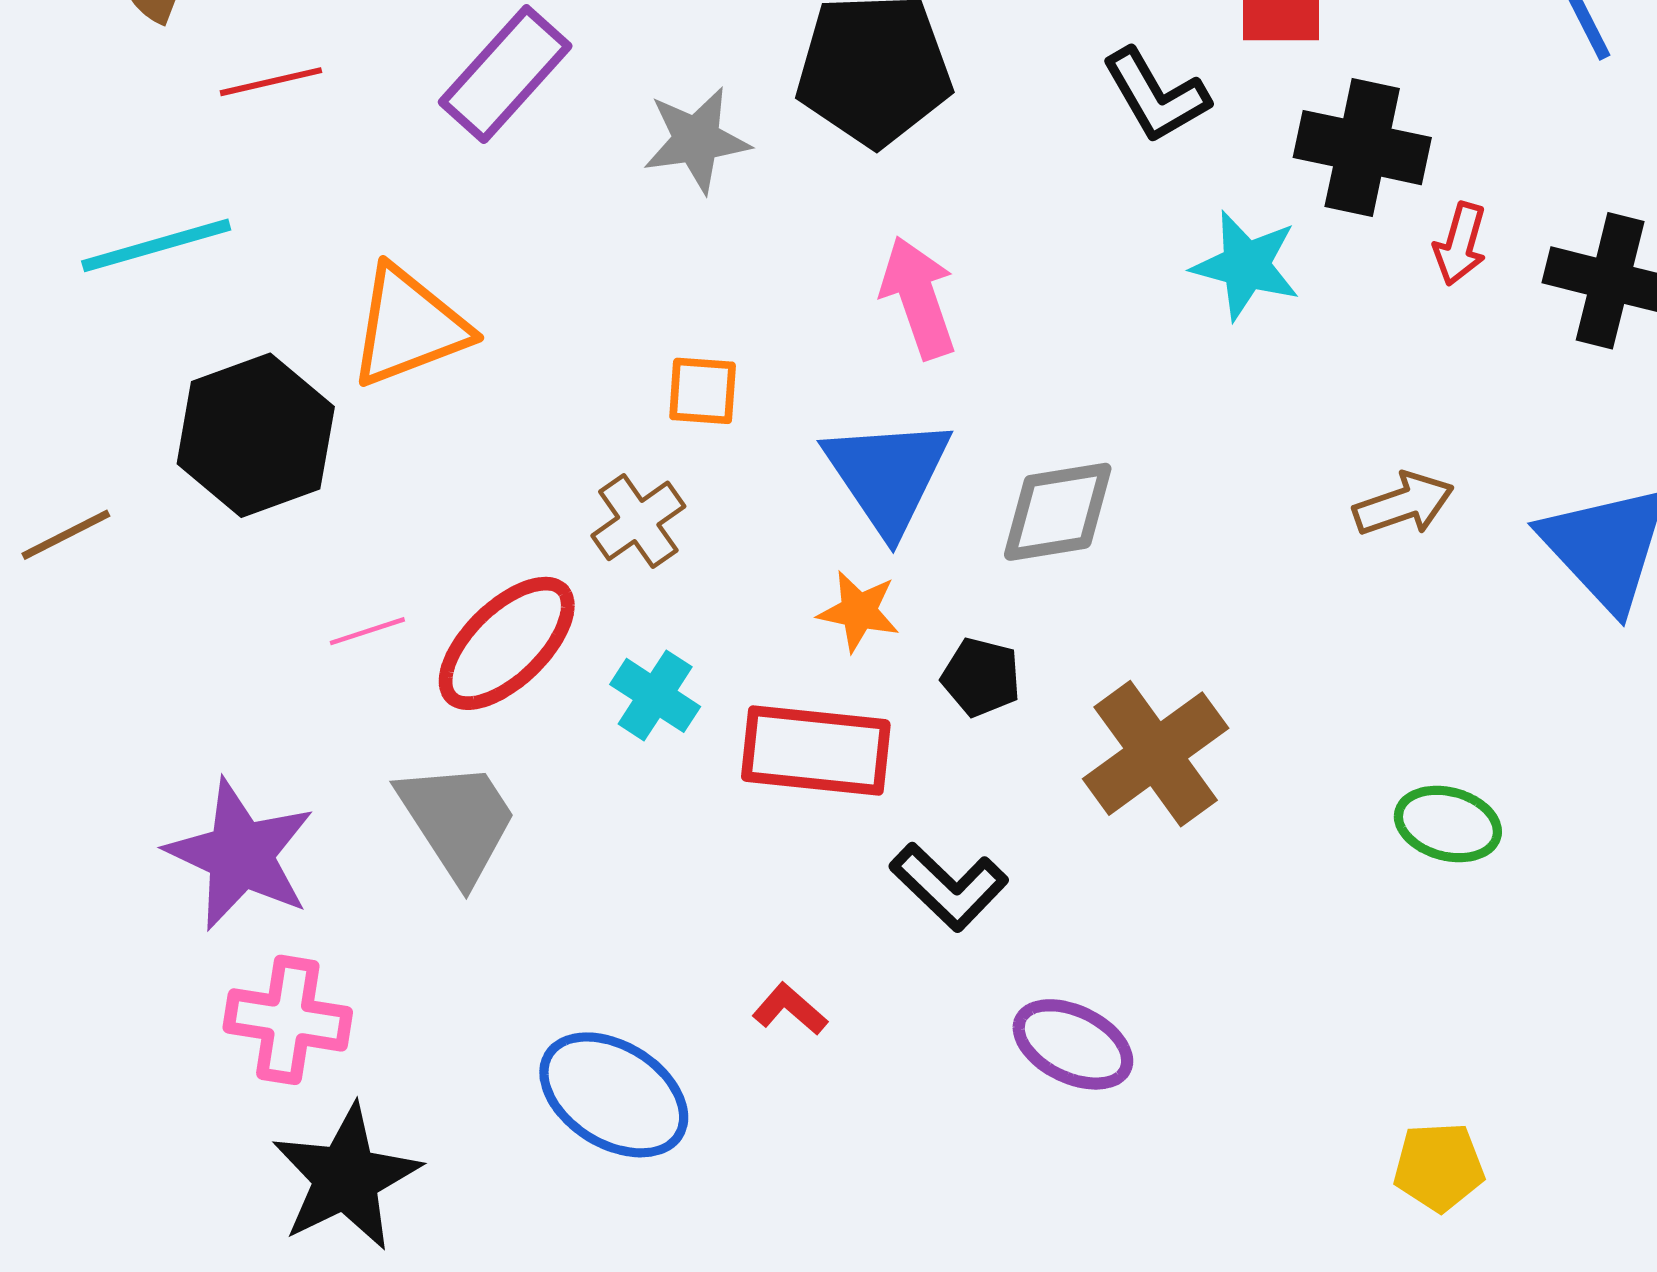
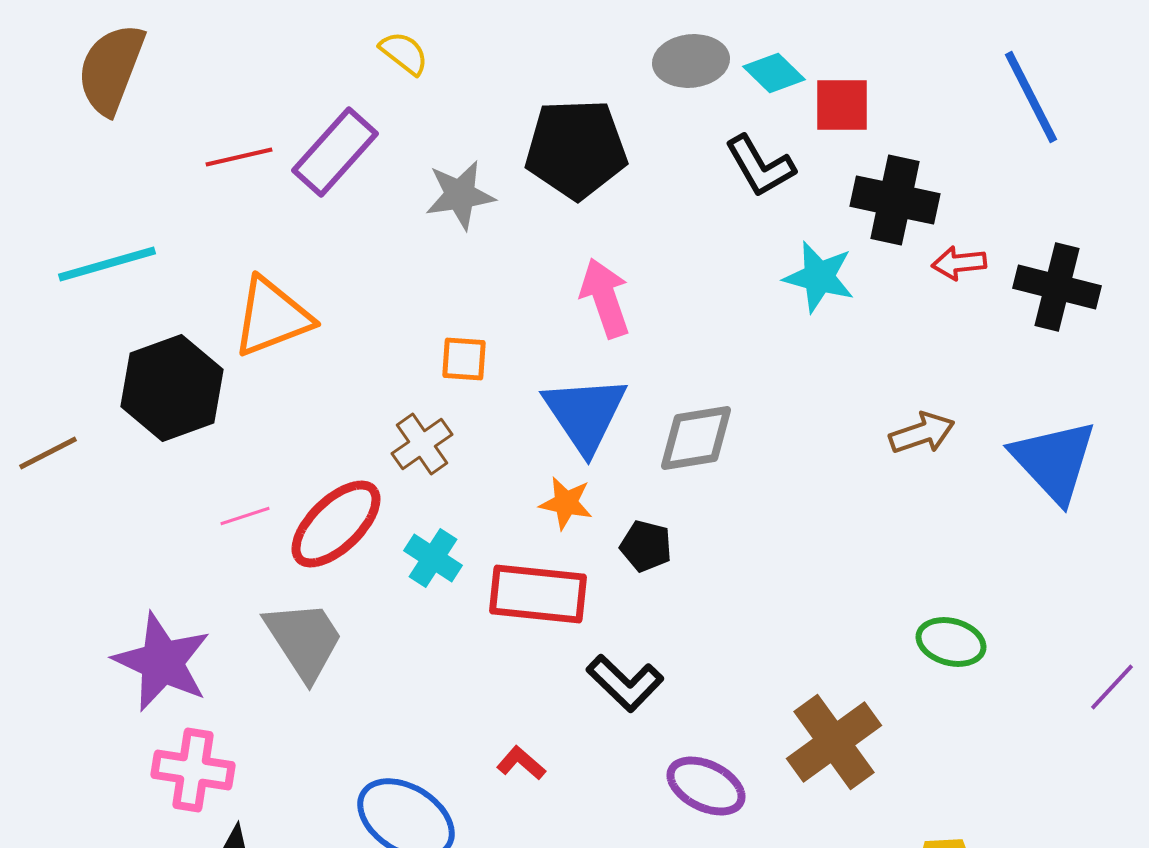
red line: (271, 82) -> (239, 157), moved
red arrow: (1460, 244) -> (959, 263), turned 68
brown cross: (1156, 754) -> (834, 742), moved

